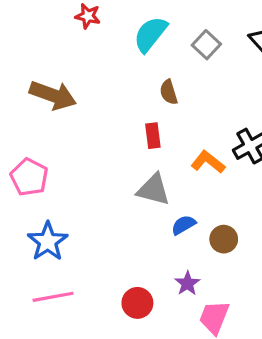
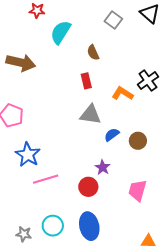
cyan semicircle: (150, 34) -> (61, 32), moved
purple star: (187, 283) -> (103, 167), moved
pink line: (53, 297) -> (46, 179), moved

